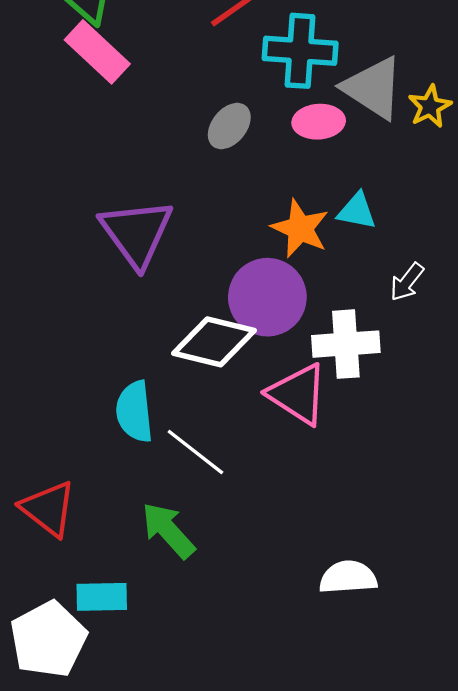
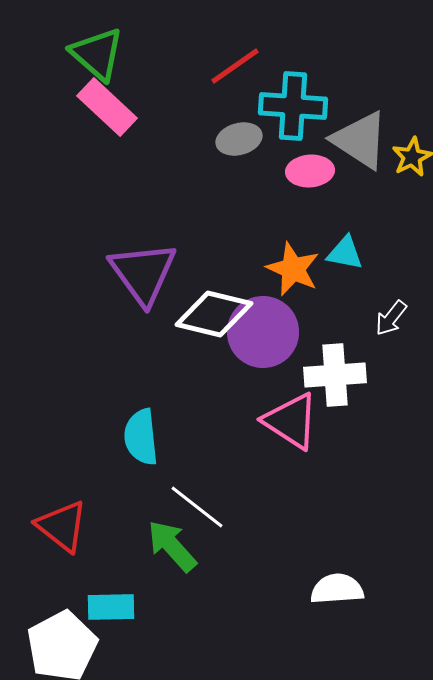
gray ellipse: (229, 126) -> (239, 139), moved, turned 36
white diamond: (214, 342) -> (214, 314), moved
white line: (195, 452) -> (197, 507), moved

